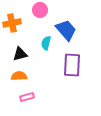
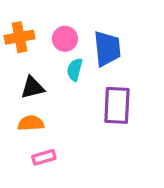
pink circle: (40, 10) -> (65, 39), moved
blue trapezoid: (66, 30) -> (107, 49), turned 35

